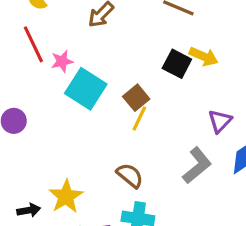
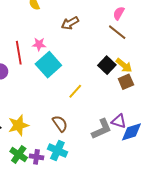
red line: (33, 44) -> (19, 53), moved
brown square: (136, 98) -> (126, 82), moved
purple triangle: (220, 121) -> (119, 121), moved, turned 49

